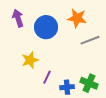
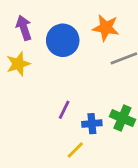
yellow star: (30, 60) -> (18, 64), moved

